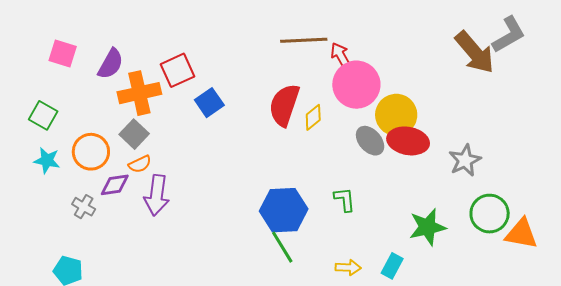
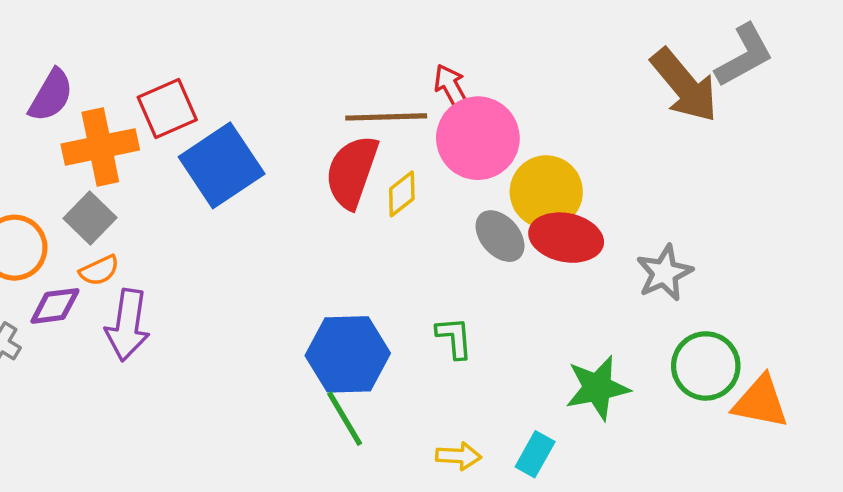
brown line: (304, 40) -> (386, 117), moved
blue square: (209, 103) -> (222, 165), size x1.6

